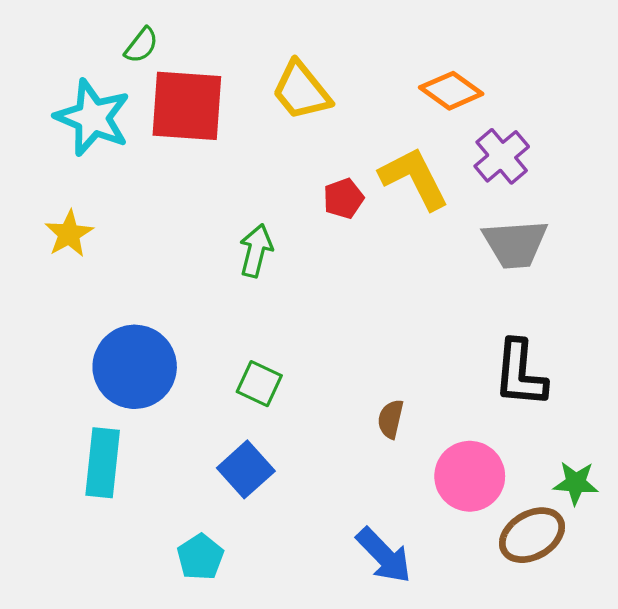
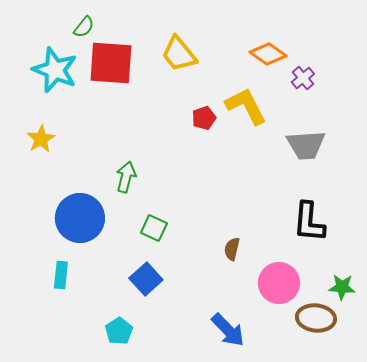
purple cross: (502, 156) -> (303, 78), moved, size x0.7
green arrow: (256, 251) -> (126, 177), moved
cyan rectangle: (103, 463) -> (61, 275), size x0.7
brown ellipse: (532, 535) -> (316, 318), turned 36

